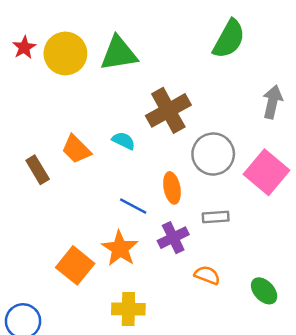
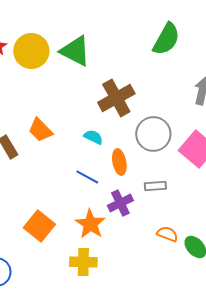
green triangle: (119, 53) -> (75, 51), turned 36
cyan semicircle: (124, 141) -> (93, 137), moved
orange star: (120, 248) -> (90, 224), moved
orange semicircle: (207, 275) -> (167, 234), moved

